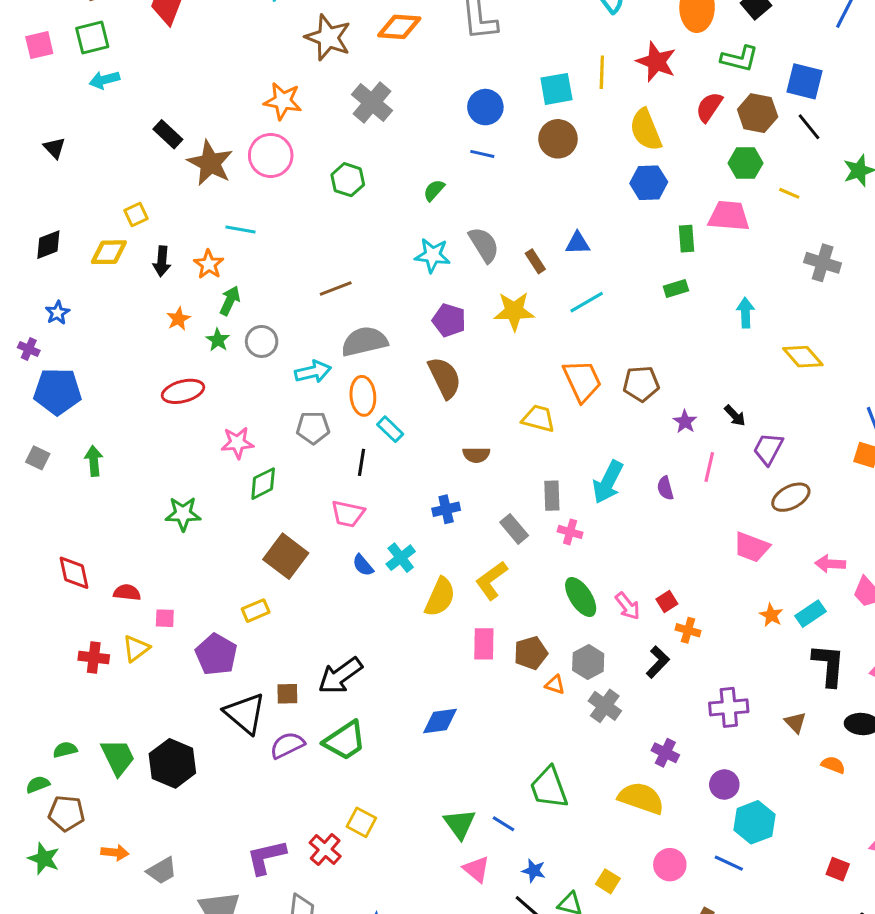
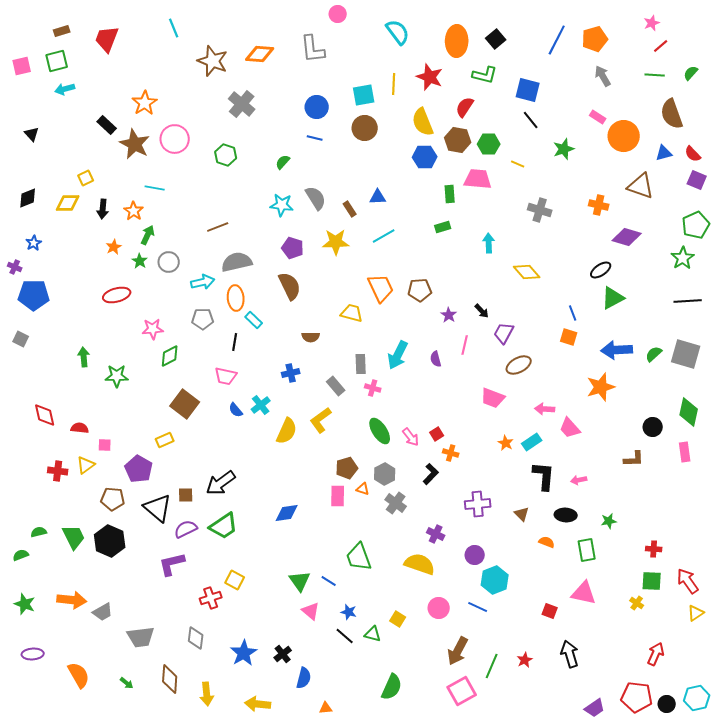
orange star: (283, 101) -> (145, 103), moved, turned 30
brown hexagon: (758, 113) -> (458, 140), moved
green arrow: (94, 461) -> (84, 357), moved
pink rectangle: (484, 644) -> (338, 496), moved
brown pentagon: (67, 813) -> (113, 499), moved
red cross: (325, 850) -> (211, 598), turned 30
orange arrow: (115, 853) -> (72, 600), size x1.6
purple L-shape: (266, 857) -> (172, 564), moved

